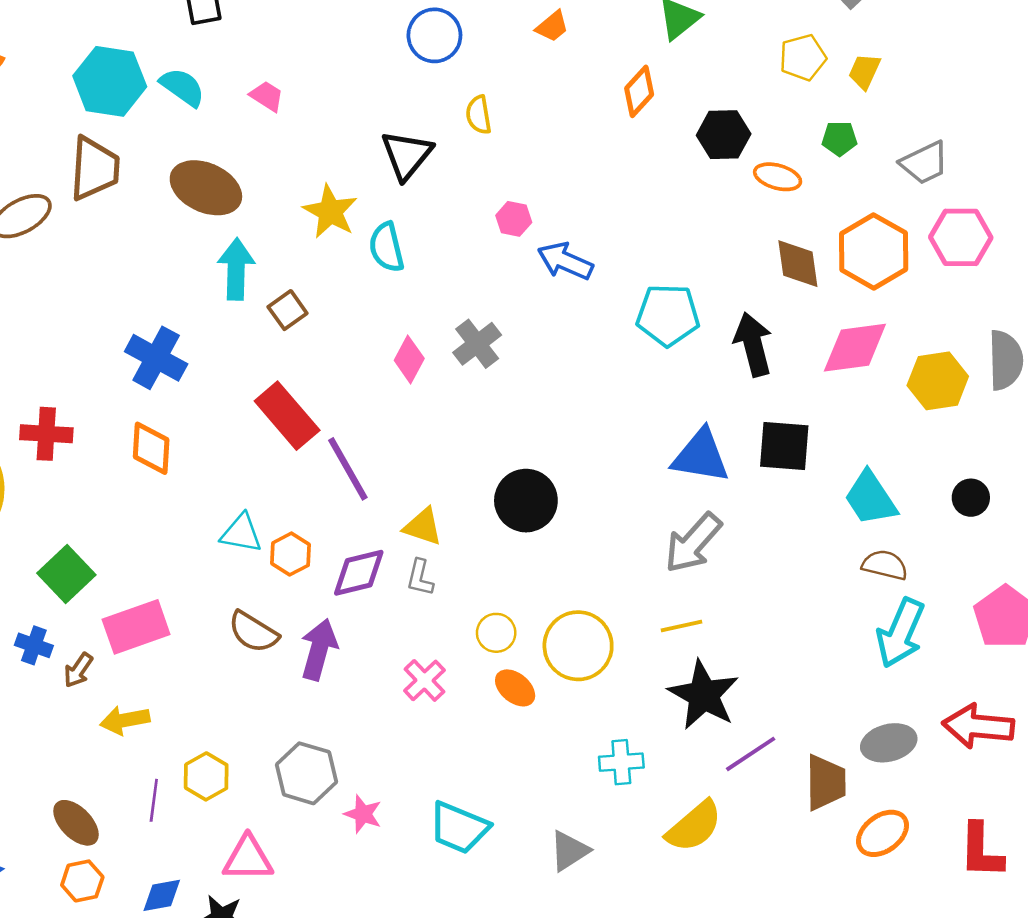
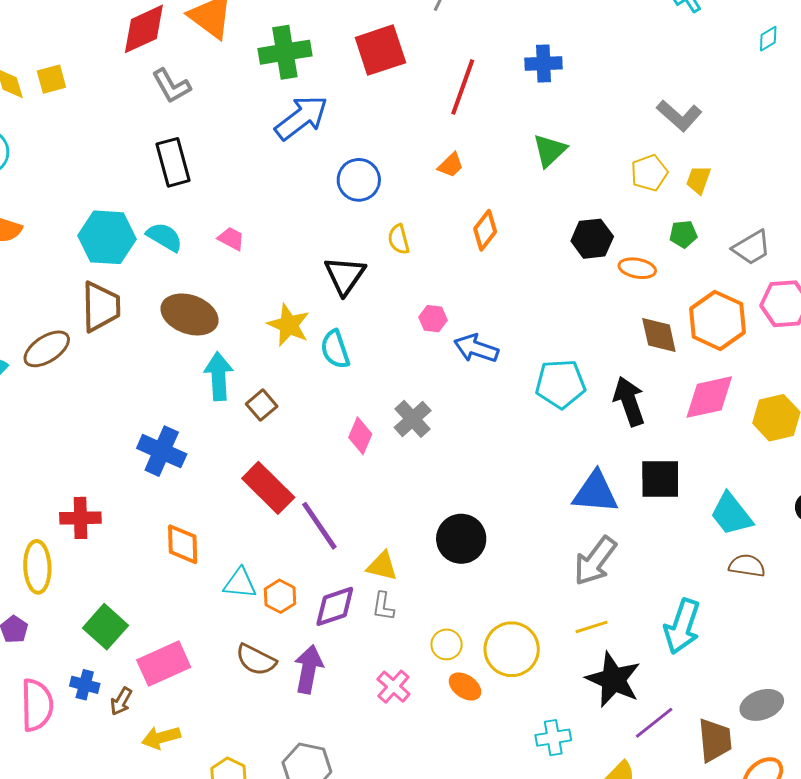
orange diamond: (639, 91) -> (485, 230), moved
orange diamond: (151, 448) -> (183, 544), moved
cyan arrow: (900, 633) -> (682, 626), moved

